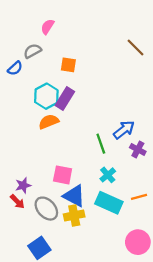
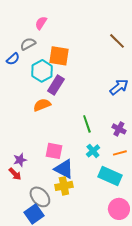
orange square: (68, 65) -> (59, 56), size x1.5
cyan hexagon: (46, 96) -> (42, 71), moved
blue arrow: (124, 130) -> (119, 87), moved
orange line: (139, 197) -> (120, 153), moved
cyan rectangle: (109, 203) -> (110, 176), moved
gray ellipse: (46, 209) -> (40, 197), moved

